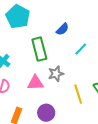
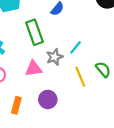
cyan line: (81, 49) -> (75, 47), moved

